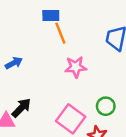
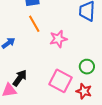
orange line: (60, 33) -> (34, 24), moved

